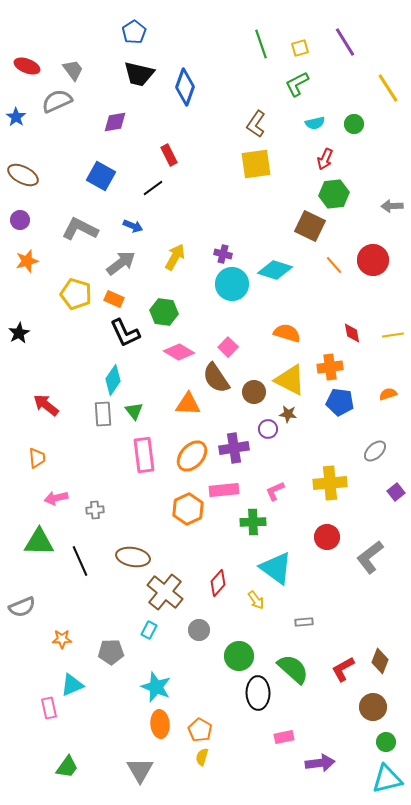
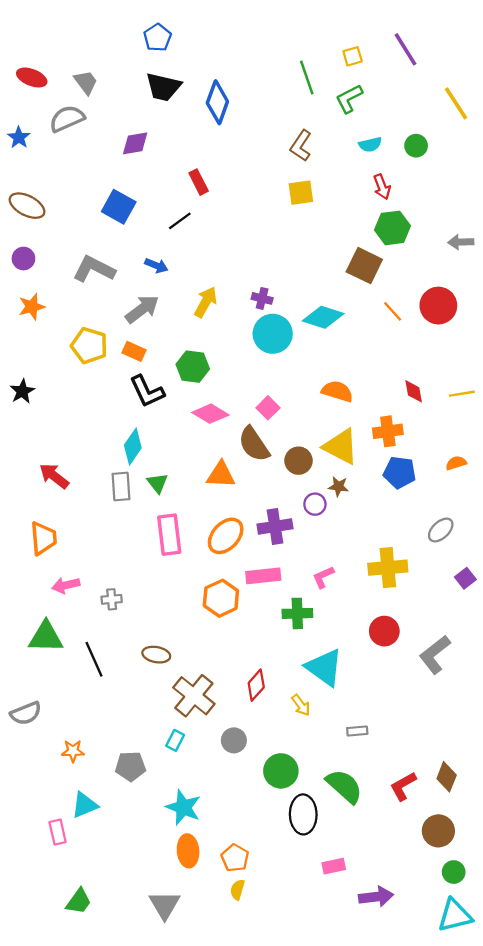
green line: (261, 44) -> (307, 78), moved
red arrow: (325, 159) -> (382, 187), turned -45
yellow square: (256, 164) -> (301, 193), size x0.7
orange trapezoid: (37, 458) -> (43, 538), size x1.4
brown ellipse: (133, 557) -> (156, 655), size x0.7

